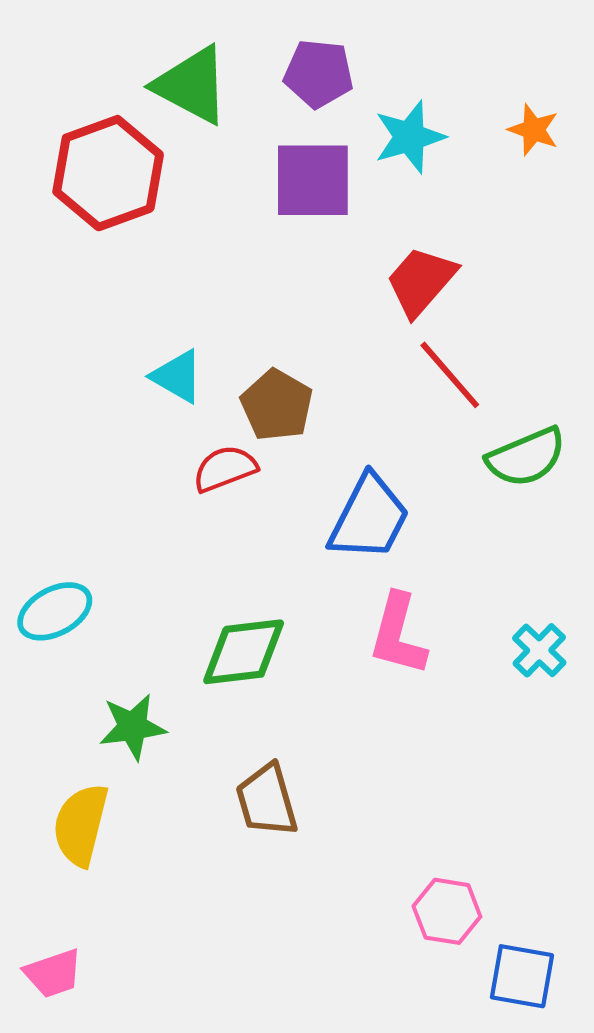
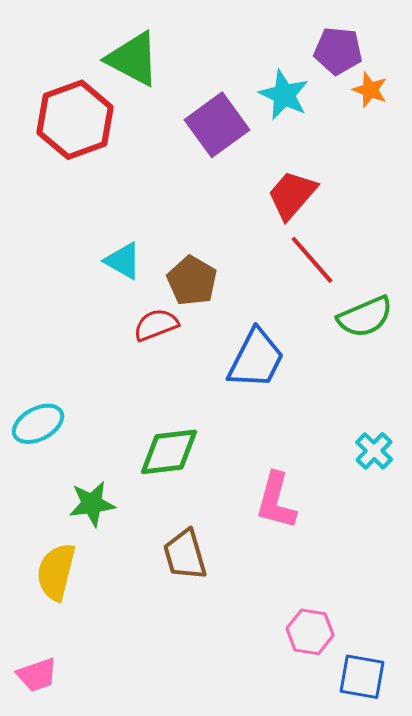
purple pentagon: (319, 74) -> (338, 51), moved
cyan star: (409, 137) -> (284, 95), turned -30
purple square: (313, 180) -> (217, 125), turned -36
pink L-shape: (398, 634) -> (276, 501), moved

